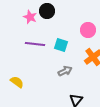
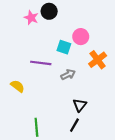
pink circle: (88, 30) -> (81, 37), moved
purple line: (35, 44) -> (41, 63), moved

